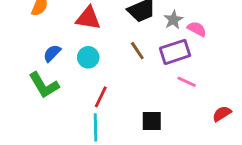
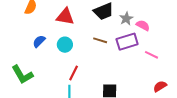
brown line: (137, 51) -> (100, 40), turned -40
pink line: (187, 82) -> (152, 55), moved
green L-shape: (44, 85) -> (22, 75), moved

